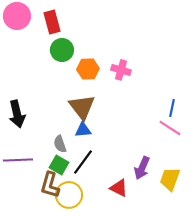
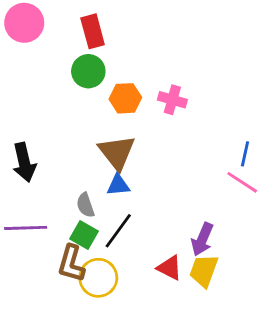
red rectangle: (52, 22) -> (93, 31), moved
yellow trapezoid: (170, 179) -> (204, 271), moved

